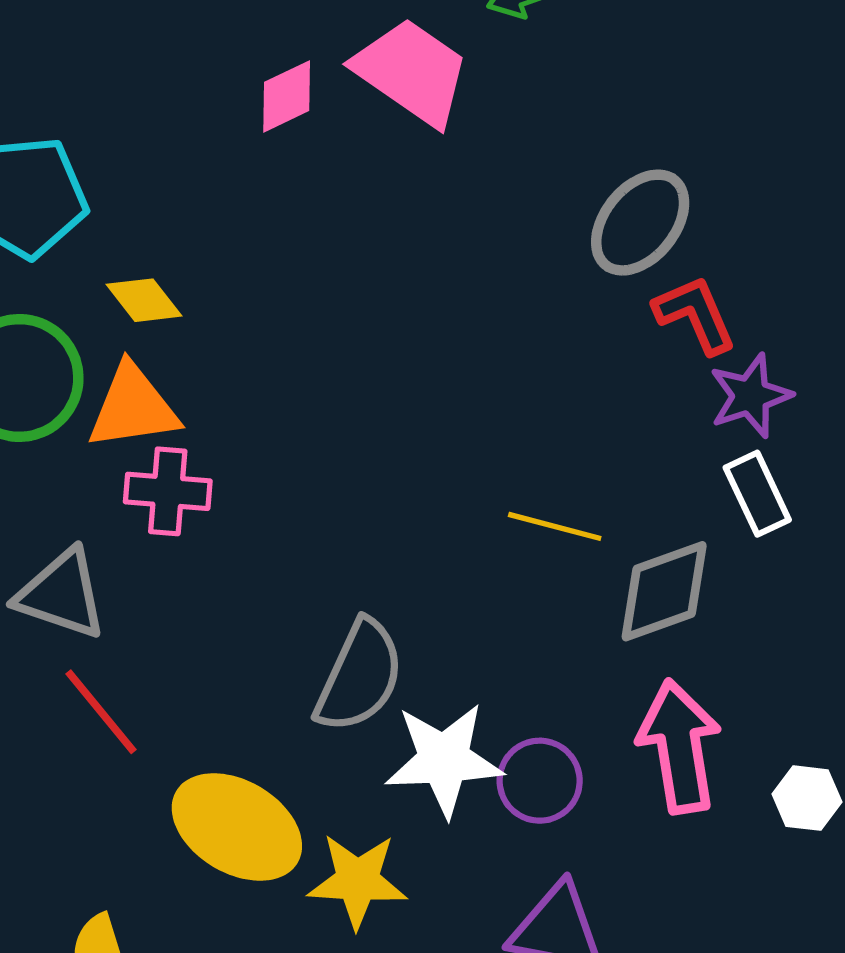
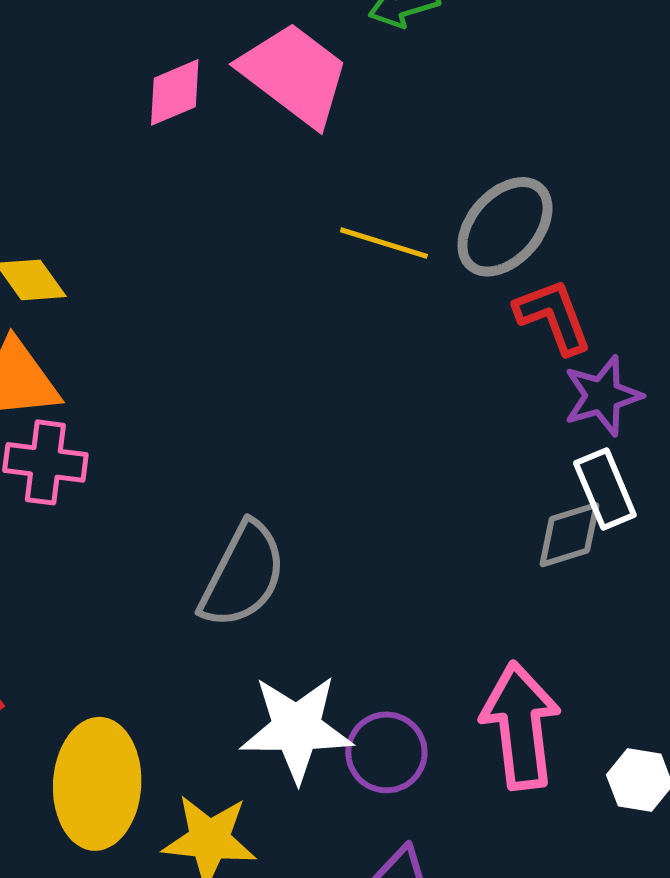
yellow line: (555, 526) -> (384, 243), moved
gray diamond: (664, 591) -> (569, 535), moved, size x0.7
gray semicircle: (360, 676) -> (243, 575), moved
yellow ellipse: (237, 827) -> (97, 784), turned 60

